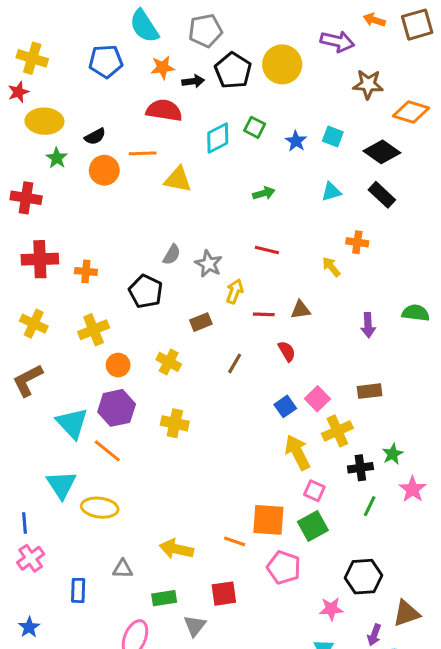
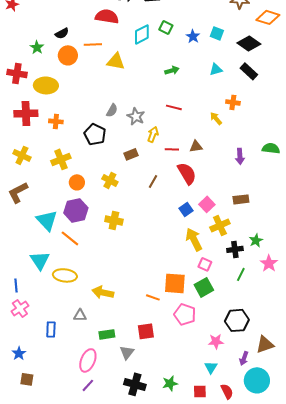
yellow ellipse: (44, 121) -> (46, 85), moved
red semicircle: (287, 351) -> (187, 173), size x1.6
yellow arrow: (176, 549) -> (103, 292), moved

